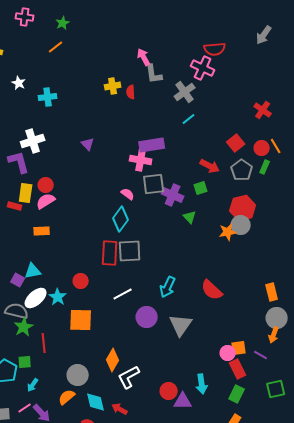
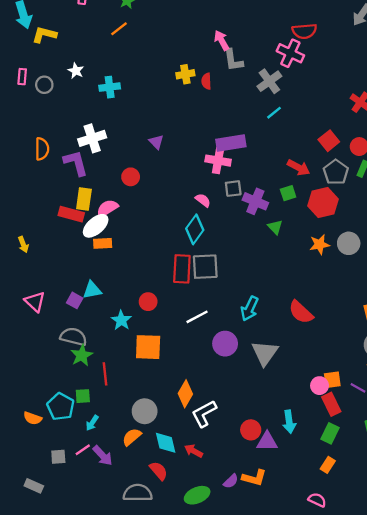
gray square: (154, 184) -> (233, 189), size x0.7
red circle: (46, 185) -> (131, 177), moved
red rectangle: (15, 206) -> (71, 214), size x1.5
red hexagon: (243, 208) -> (323, 203), moved
gray circle: (241, 225) -> (349, 243), moved
white ellipse: (36, 298) -> (96, 226), moved

